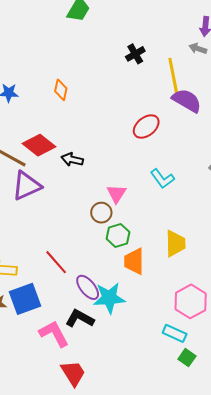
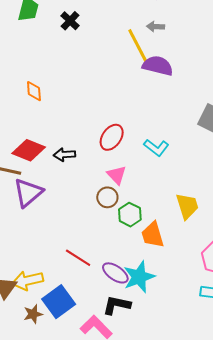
gray arrow: (198, 49) -> (156, 27), moved
black cross: (135, 54) -> (70, 21), moved
red ellipse: (146, 126) -> (112, 137), moved

